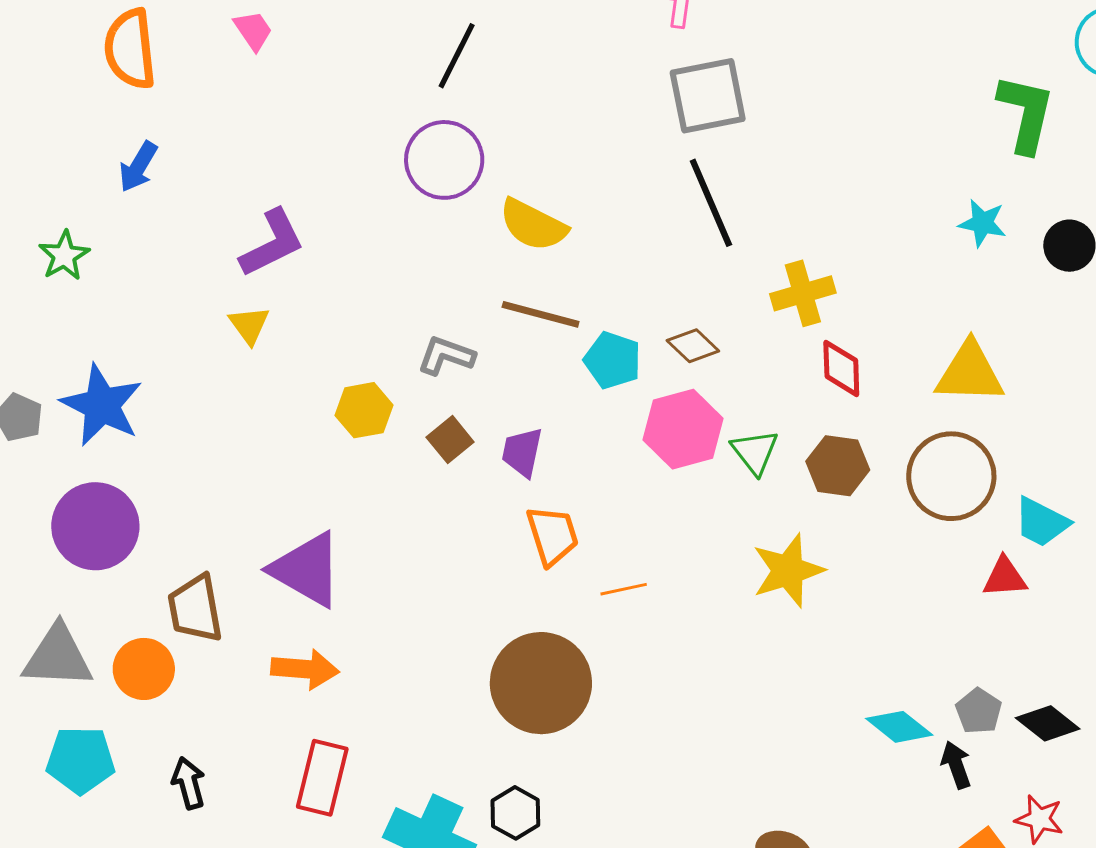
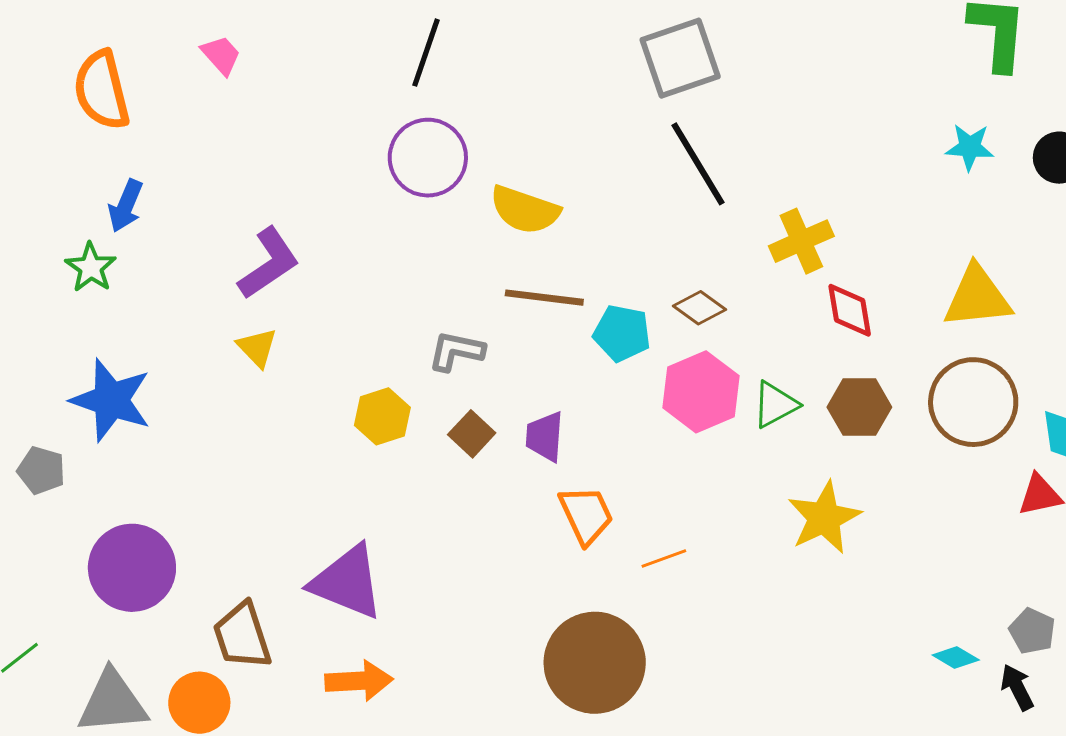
green star: (64, 256) -> (91, 267), moved
blue star: (102, 405) -> (111, 400), moved
green triangle: (755, 452) -> (775, 405), turned 48
cyan diamond: (899, 727) -> (956, 657), size x0.7

